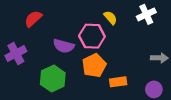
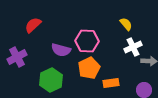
white cross: (146, 14) -> (133, 47), moved
yellow semicircle: (110, 18) -> (126, 24), moved

